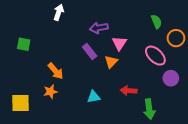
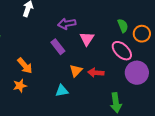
green semicircle: (156, 22) -> (123, 26), moved
orange triangle: (111, 62) -> (76, 71), moved
purple circle: (171, 78) -> (137, 73), size x1.5
red arrow: (129, 91) -> (96, 73), moved

